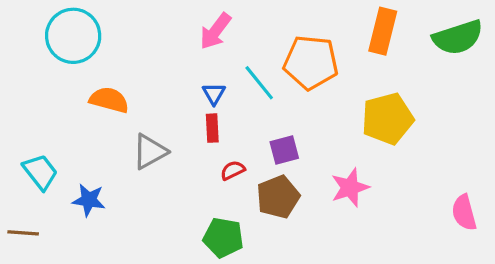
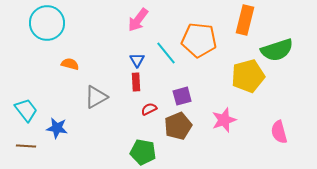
green semicircle: (458, 37) -> (277, 50), moved
orange semicircle: (109, 100) -> (70, 64), size x0.7
pink semicircle: (464, 213) -> (279, 132), moved
brown line: (23, 233) -> (26, 146), moved

